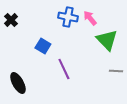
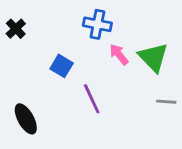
pink arrow: (90, 18) -> (119, 54), moved

